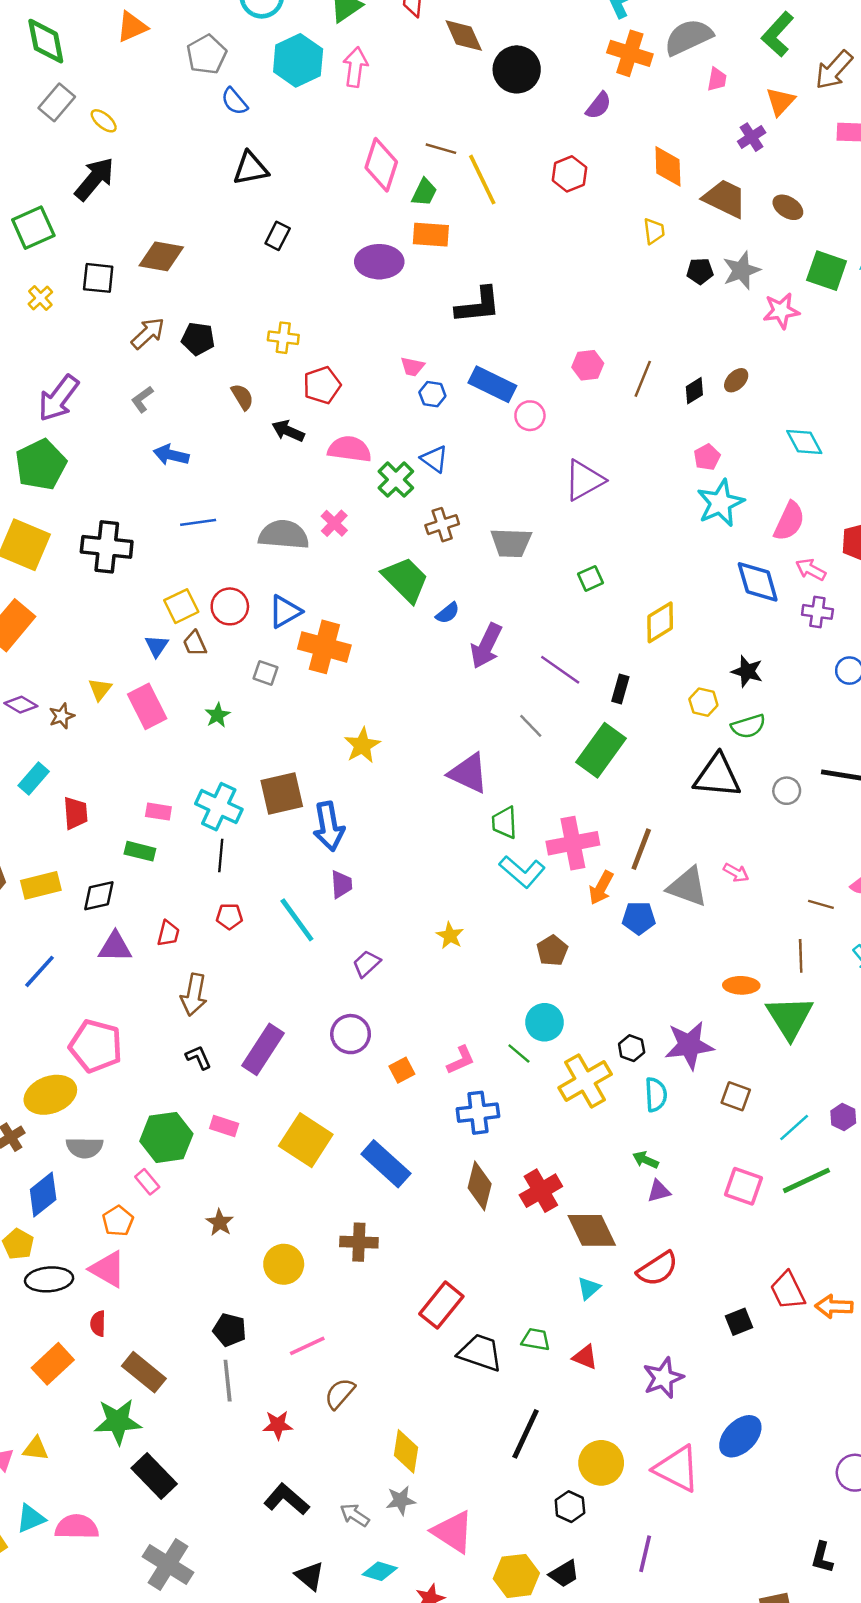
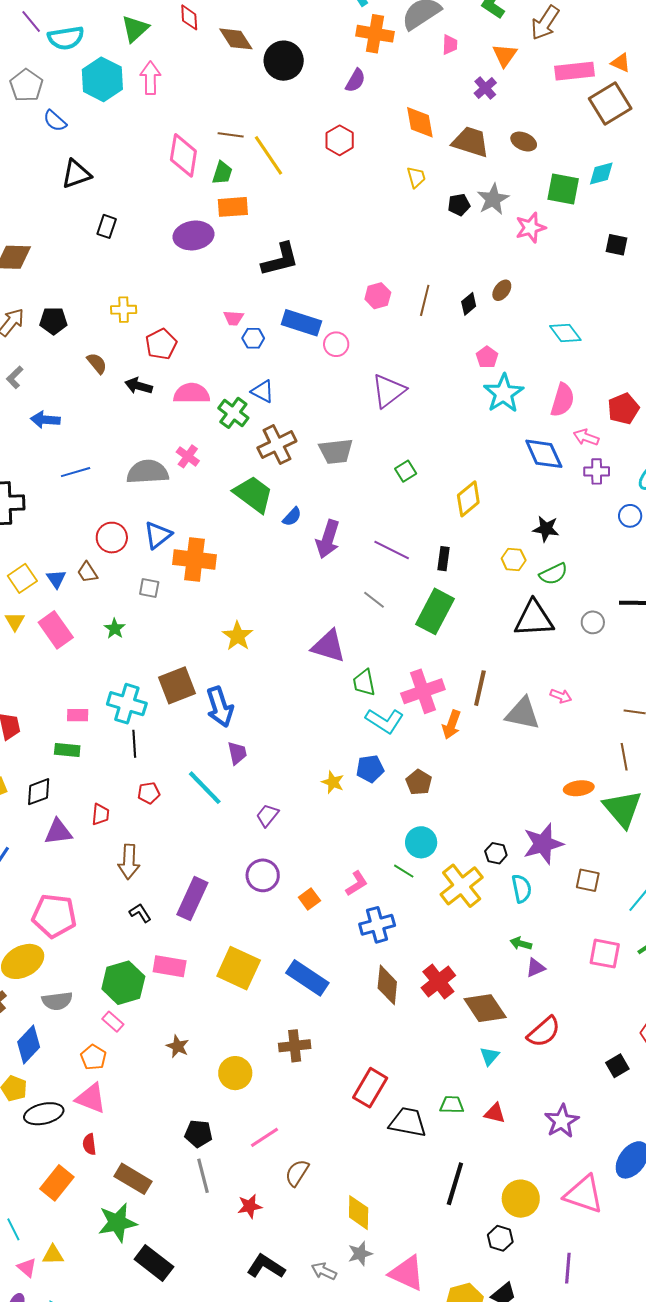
brown cross: (442, 525) -> (277, 445), size x1.4
yellow square: (181, 606) -> (22, 578), moved
blue pentagon: (639, 918) -> (370, 769), moved
pink rectangle: (224, 1126) -> (170, 966), size x1.4

